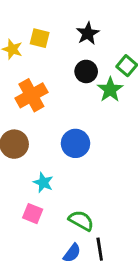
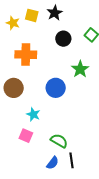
black star: (88, 33) -> (55, 13), moved
green star: (110, 90) -> (80, 69), moved
orange cross: (31, 95) -> (26, 55), turned 30

